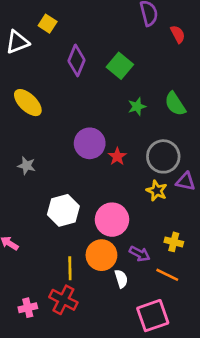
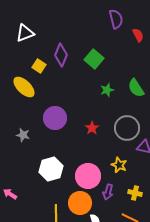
yellow square: (48, 24) -> (39, 66), moved
white triangle: (17, 42) -> (25, 33), moved
purple circle: (90, 143) -> (55, 118), moved
yellow star: (157, 191) -> (119, 165), moved
purple arrow: (140, 254) -> (108, 192), moved, turned 77

